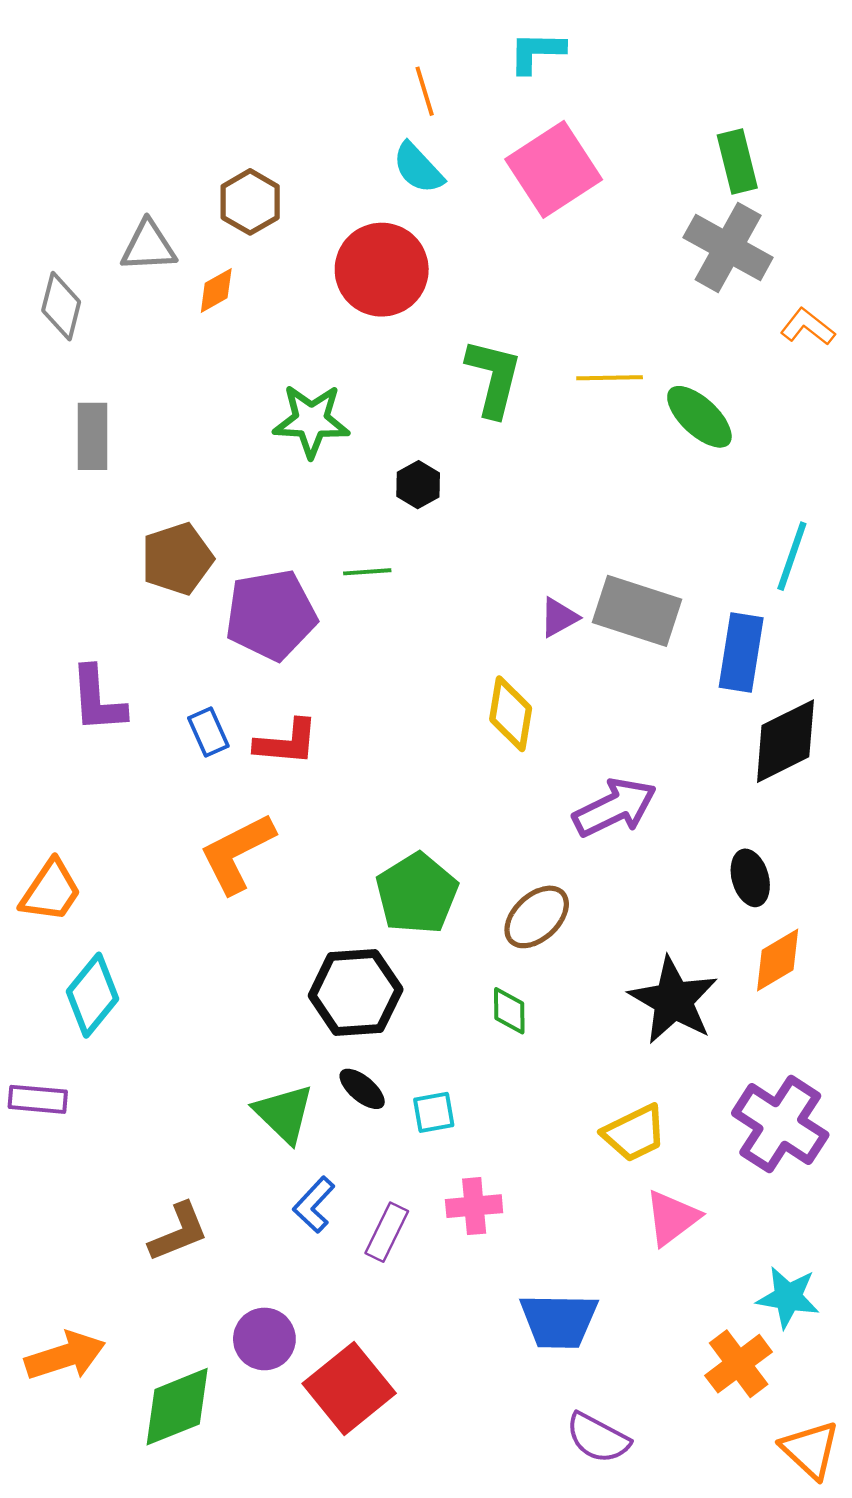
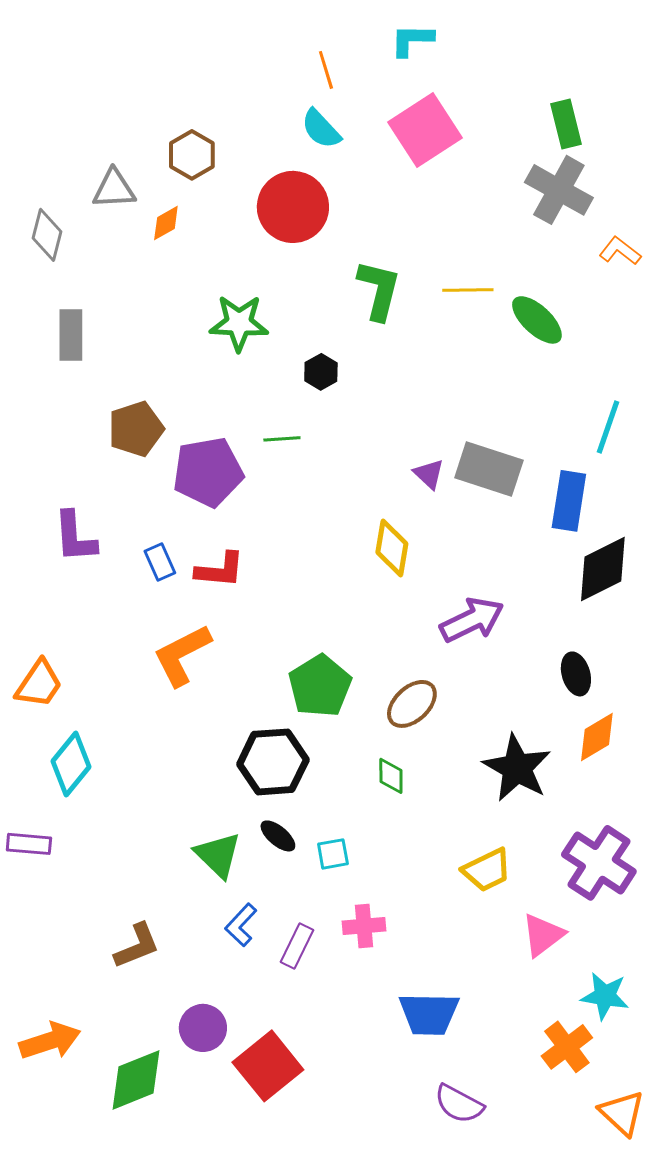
purple triangle: (559, 617) -> (429, 474), turned -48
pink triangle: (672, 1218) -> (543, 935), moved

